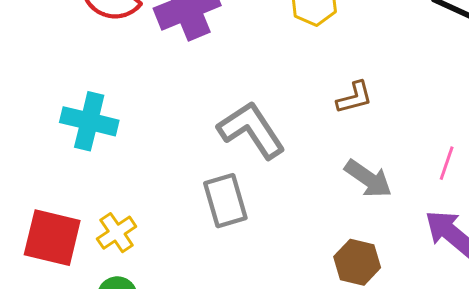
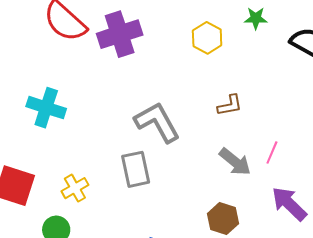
pink line: (447, 163) -> (272, 152), moved
yellow cross: (117, 233) -> (75, 188), moved

